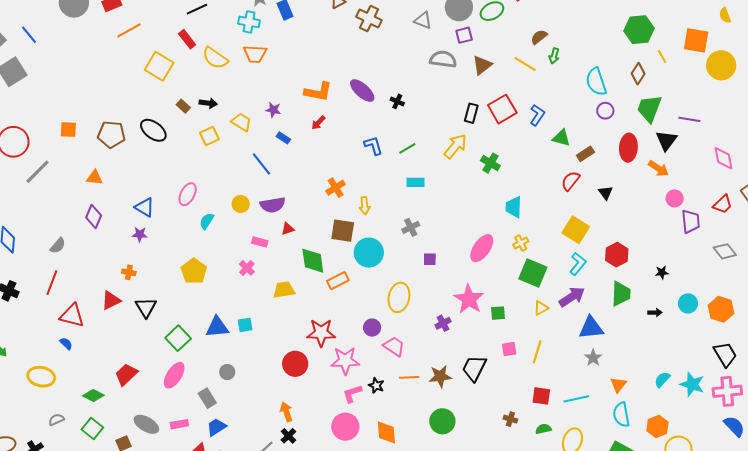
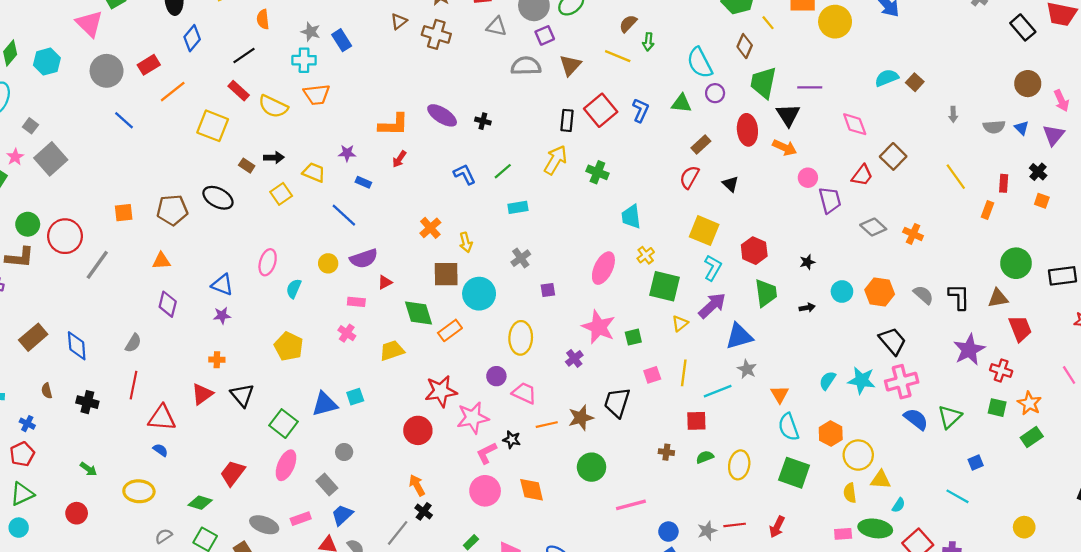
blue line: (29, 35) -> (124, 120), moved
green triangle: (561, 138) -> (681, 103), moved
cyan line: (576, 399) -> (718, 391), moved

